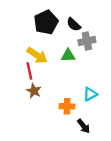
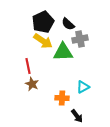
yellow arrow: (37, 55) -> (43, 41), moved
green triangle: (68, 55) -> (63, 52), size x1.5

